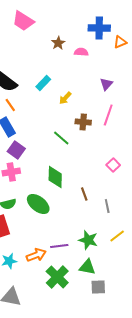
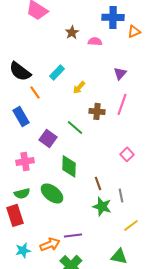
orange line: (10, 105) -> (35, 92), moved
purple square: (16, 150) -> (48, 138), moved
green star: (88, 240) -> (102, 206), moved
green triangle: (87, 267) -> (119, 256), moved

